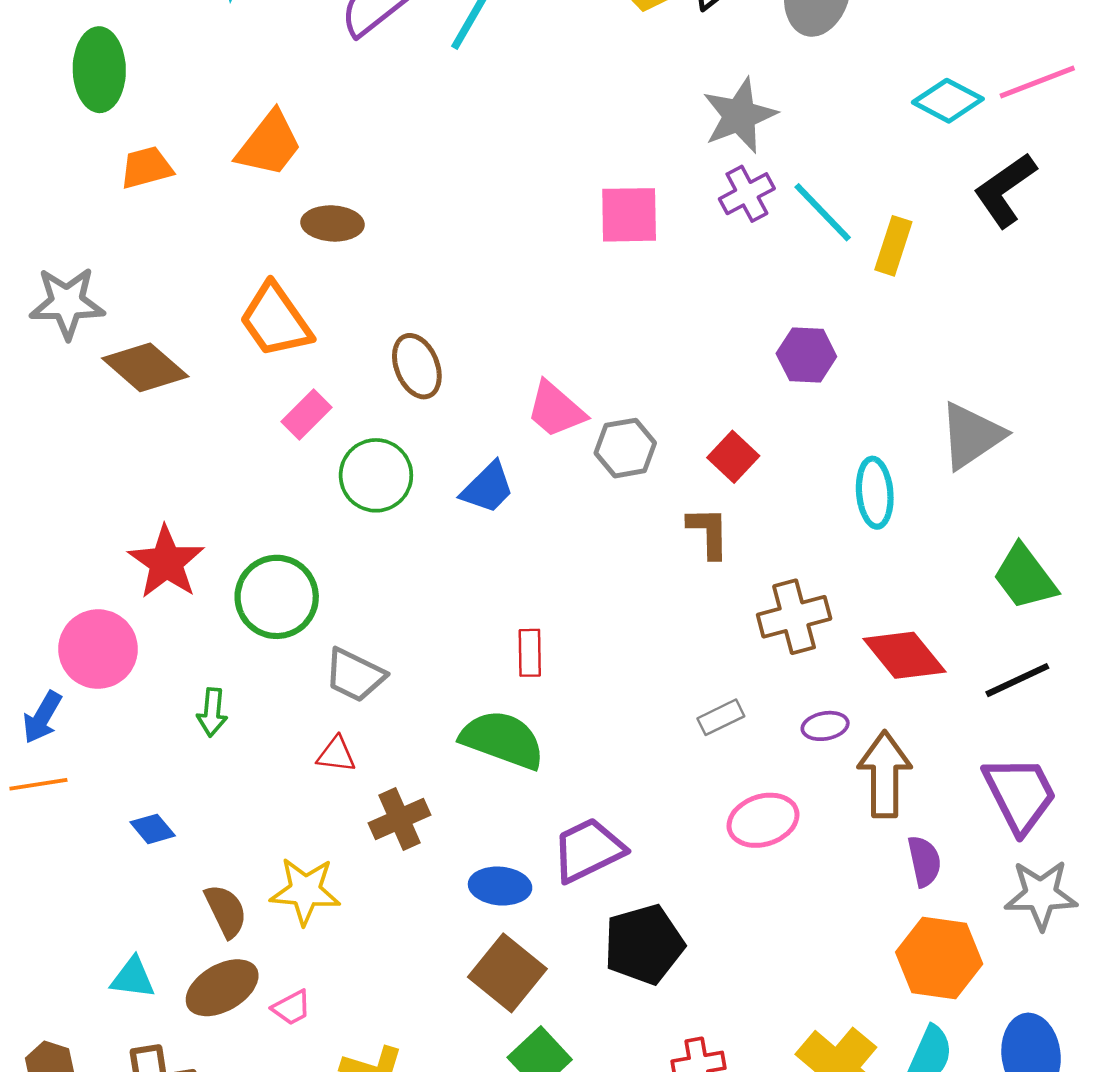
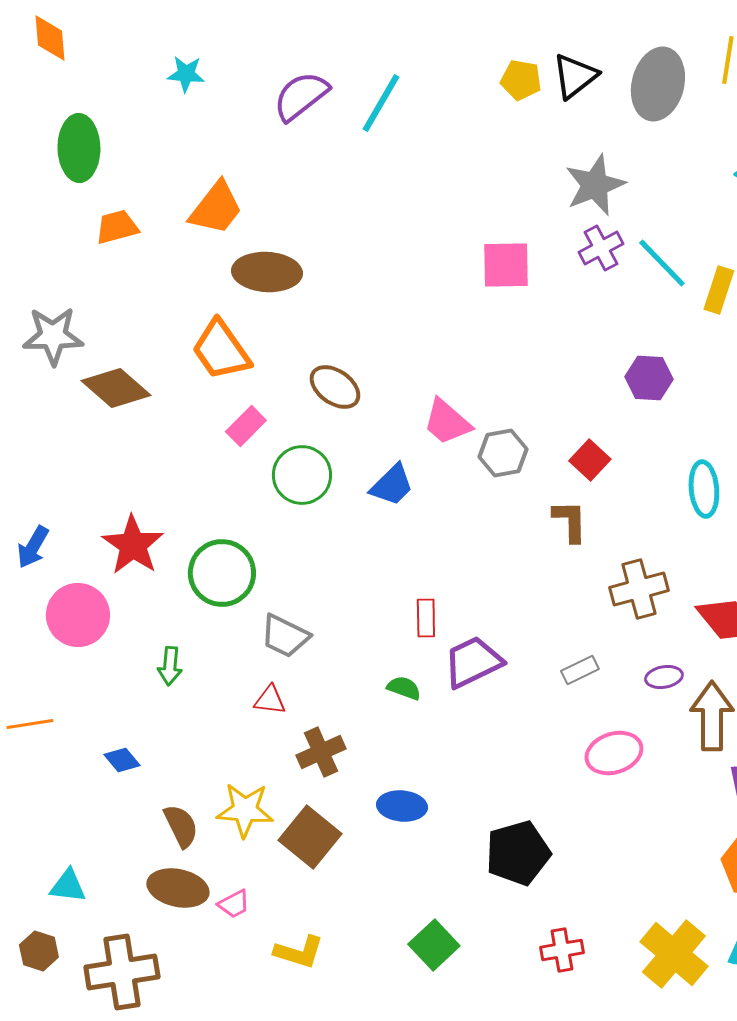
brown ellipse: (333, 223) -> (267, 272), size x1.4
brown ellipse: (417, 366) -> (335, 387), turned -33
blue arrow: (42, 717) -> (33, 547), moved
green semicircle: (502, 740) -> (404, 688), size x0.5
purple trapezoid: (588, 850) -> (473, 662), moved
brown square: (507, 973) -> (310, 837), moved
cyan triangle: (133, 978) -> (68, 886), moved
brown ellipse: (222, 988) -> (178, 888), turned 42

